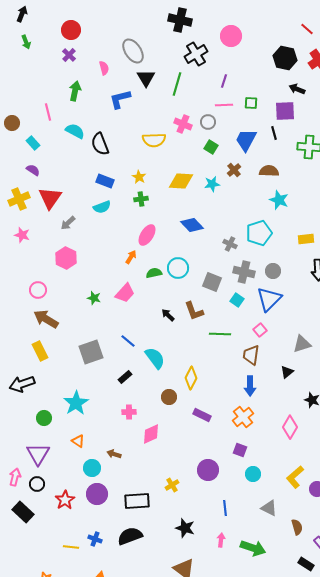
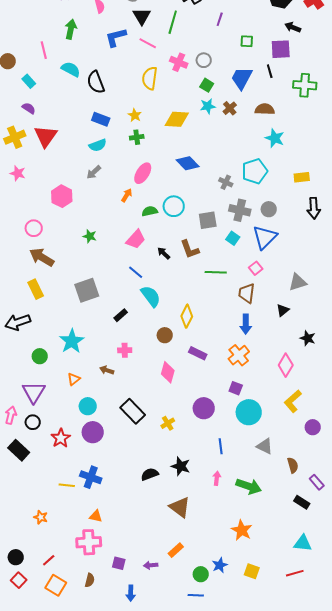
pink line: (224, 105) -> (148, 43), moved, turned 30
yellow semicircle: (154, 140) -> (150, 78), turned 100
cyan star: (212, 184) -> (208, 106), moved
gray arrow: (68, 223) -> (94, 172), moved
gray square: (212, 282) -> (208, 220), turned -30
pink trapezoid: (125, 293) -> (136, 239), moved
blue line: (128, 341) -> (136, 272), moved
pink diamond: (151, 434) -> (168, 372), moved, turned -50
orange triangle: (78, 441) -> (74, 379), turned 48
brown arrow: (114, 454) -> (107, 370), moved
cyan circle: (253, 474) -> (249, 412), size x1.6
yellow L-shape: (295, 477) -> (293, 401), moved
black rectangle: (137, 501) -> (133, 411), moved, turned 50
black semicircle: (130, 536) -> (150, 474), moved, size x0.7
blue cross: (95, 539) -> (91, 477), size x1.5

